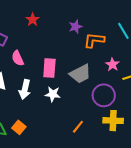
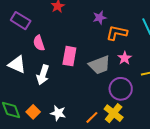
pink star: (112, 65) -> (125, 58), moved
white star: (53, 94) -> (58, 113), moved
yellow cross: (113, 121) -> (114, 113), moved, turned 30

